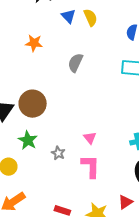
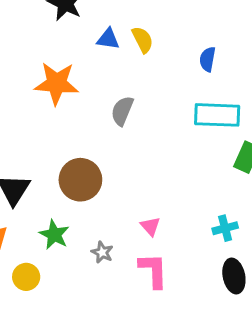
blue triangle: (68, 16) -> (108, 39), turned -35
orange star: (34, 43) -> (57, 83), size x1.6
brown circle: (33, 104) -> (80, 180), moved

